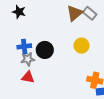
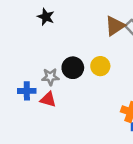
blue cross: (24, 46) -> (27, 91), moved
yellow circle: (81, 46) -> (100, 66), moved

